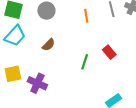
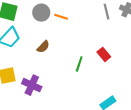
orange line: (86, 16) -> (61, 17), moved, turned -64

